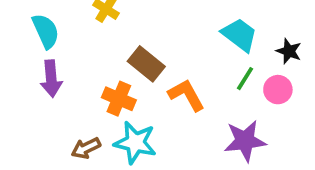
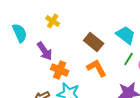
brown rectangle: (146, 64) -> (94, 42), moved
purple arrow: (51, 79) -> (45, 51), moved, turned -30

